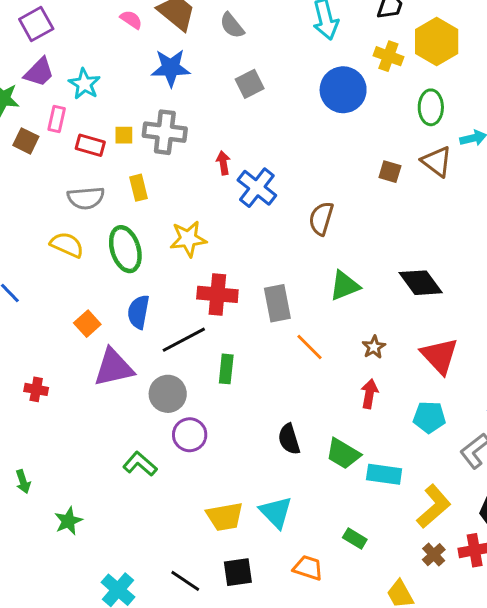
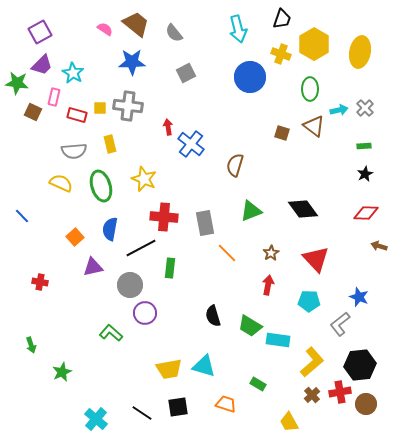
yellow star: (188, 239) -> (144, 179), turned 30
purple triangle: (114, 367) -> (93, 267), size x0.7
cyan triangle: (276, 512) -> (204, 366), turned -30

